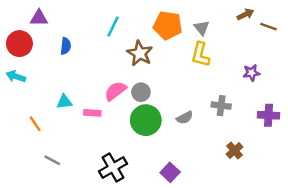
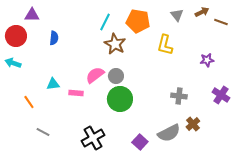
cyan line: (113, 27) -> (105, 22), moved
gray triangle: (202, 28) -> (177, 15), moved
gray cross: (221, 106) -> (179, 96), moved
purple cross: (269, 115) -> (221, 95), turned 30
gray semicircle: (185, 118) -> (169, 133), moved, size x1.6

